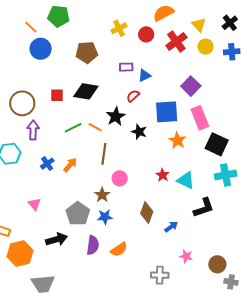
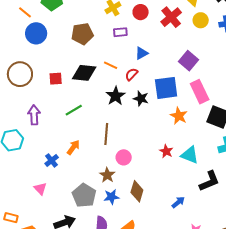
purple rectangle: (126, 67) -> (120, 32), moved
brown circle: (22, 103) -> (20, 74), moved
orange line: (95, 127) -> (111, 65), moved
black star: (139, 132) -> (141, 98), moved
blue cross: (47, 164) -> (52, 160), moved
brown diamond: (147, 212) -> (137, 191), moved

